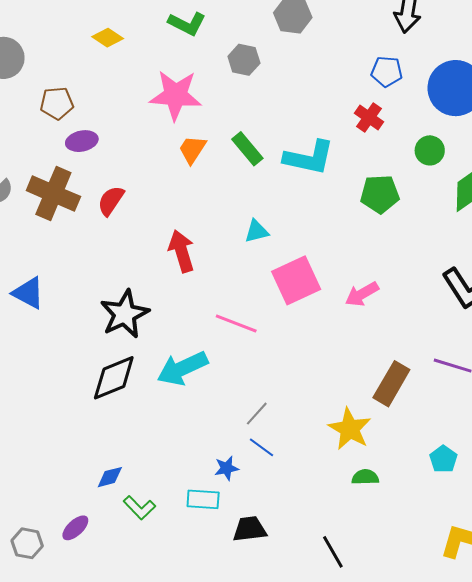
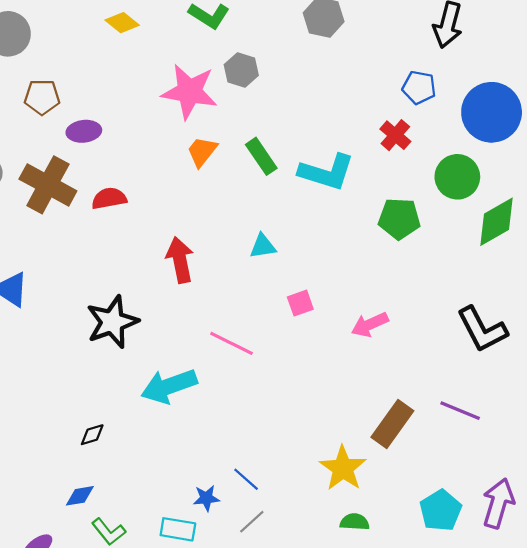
gray hexagon: (244, 60) -> (241, 70), moved
brown pentagon: (57, 103) -> (42, 97), moved
green circle: (430, 150) -> (457, 177), size x1.4
red semicircle: (111, 201) -> (109, 198), turned 40
pink square: (296, 280) -> (300, 303), size x0.5
black diamond: (114, 378) -> (92, 435), moved, size x0.5
gray line: (257, 414) -> (252, 522), moved
cyan pentagon: (443, 459) -> (441, 510), size x1.4

